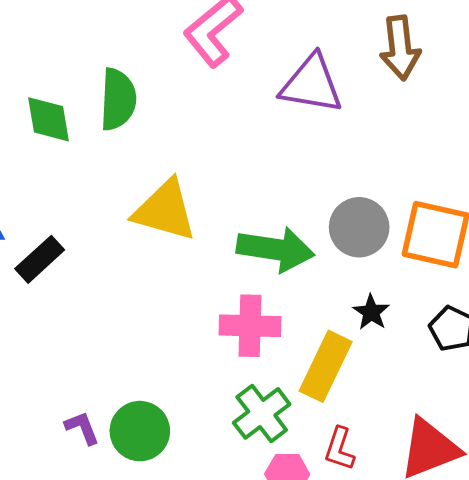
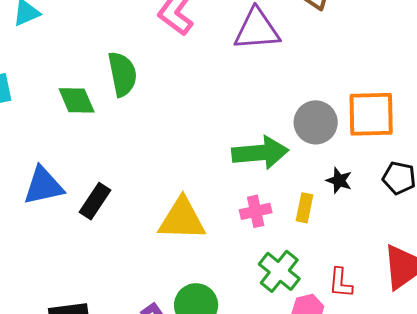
yellow triangle: (165, 210) -> (182, 219), moved
pink cross: (250, 326) -> (256, 211), size x0.7
yellow rectangle: (326, 366) -> (304, 208), moved, size x0.6

